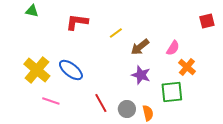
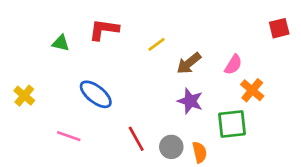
green triangle: (32, 11) -> (61, 43), moved
yellow cross: (37, 70) -> (24, 96), moved, size x0.6

